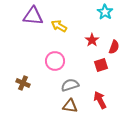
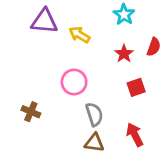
cyan star: (105, 12) -> (124, 15), moved
red semicircle: (114, 47) -> (154, 47), moved
gray semicircle: (70, 85) -> (94, 114), turned 90

